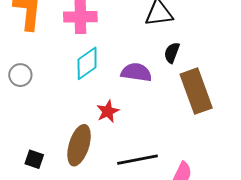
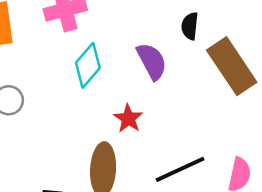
purple semicircle: (136, 72) -> (152, 61), turned 68

